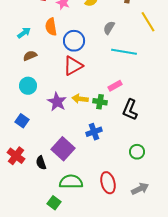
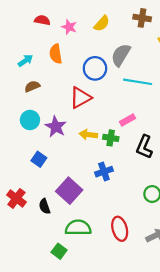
gray semicircle: (109, 28) -> (121, 55), size x1.5
blue circle: (74, 41) -> (95, 68), moved
purple star: (57, 102) -> (56, 127), moved
blue square: (22, 121) -> (39, 159), moved

